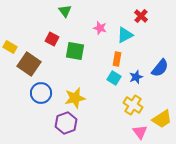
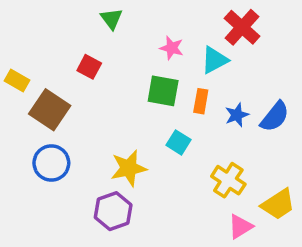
red cross: (141, 16) -> (242, 27), size x1.5
green square: (75, 51) -> (163, 91), moved
blue star: (136, 77) -> (237, 115), moved
cyan square: (114, 78) -> (178, 142), moved
blue circle: (41, 93) -> (51, 163), moved
pink triangle: (140, 132) -> (240, 227), turned 35

